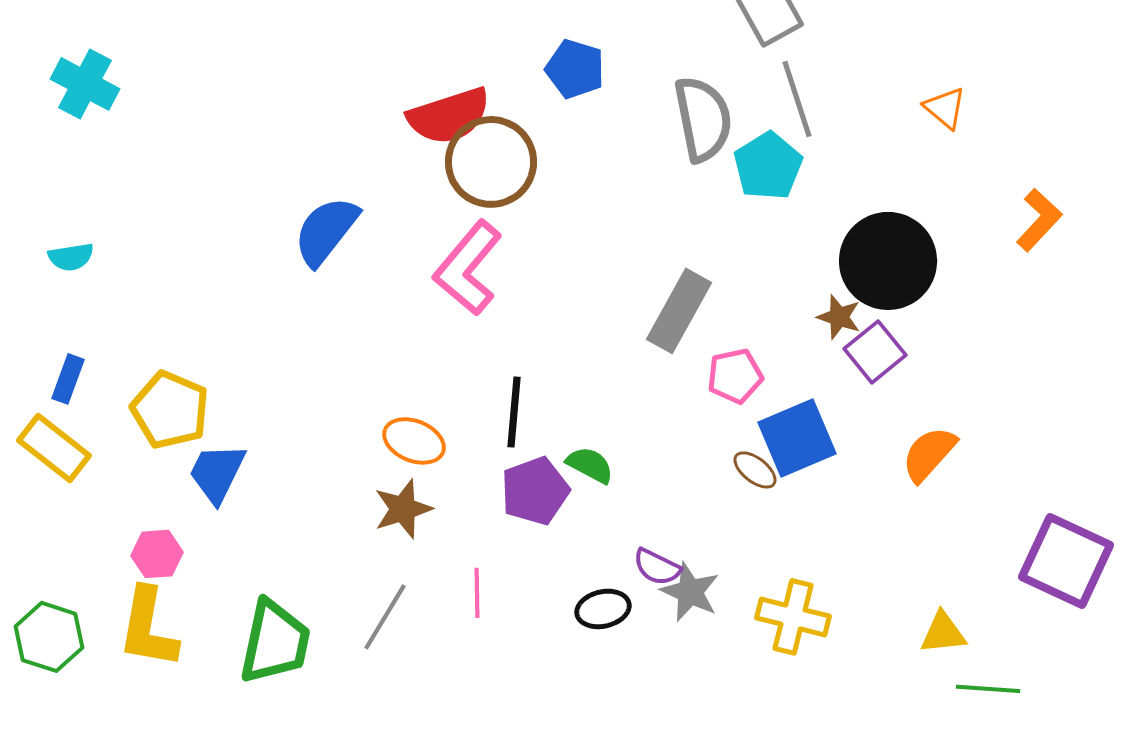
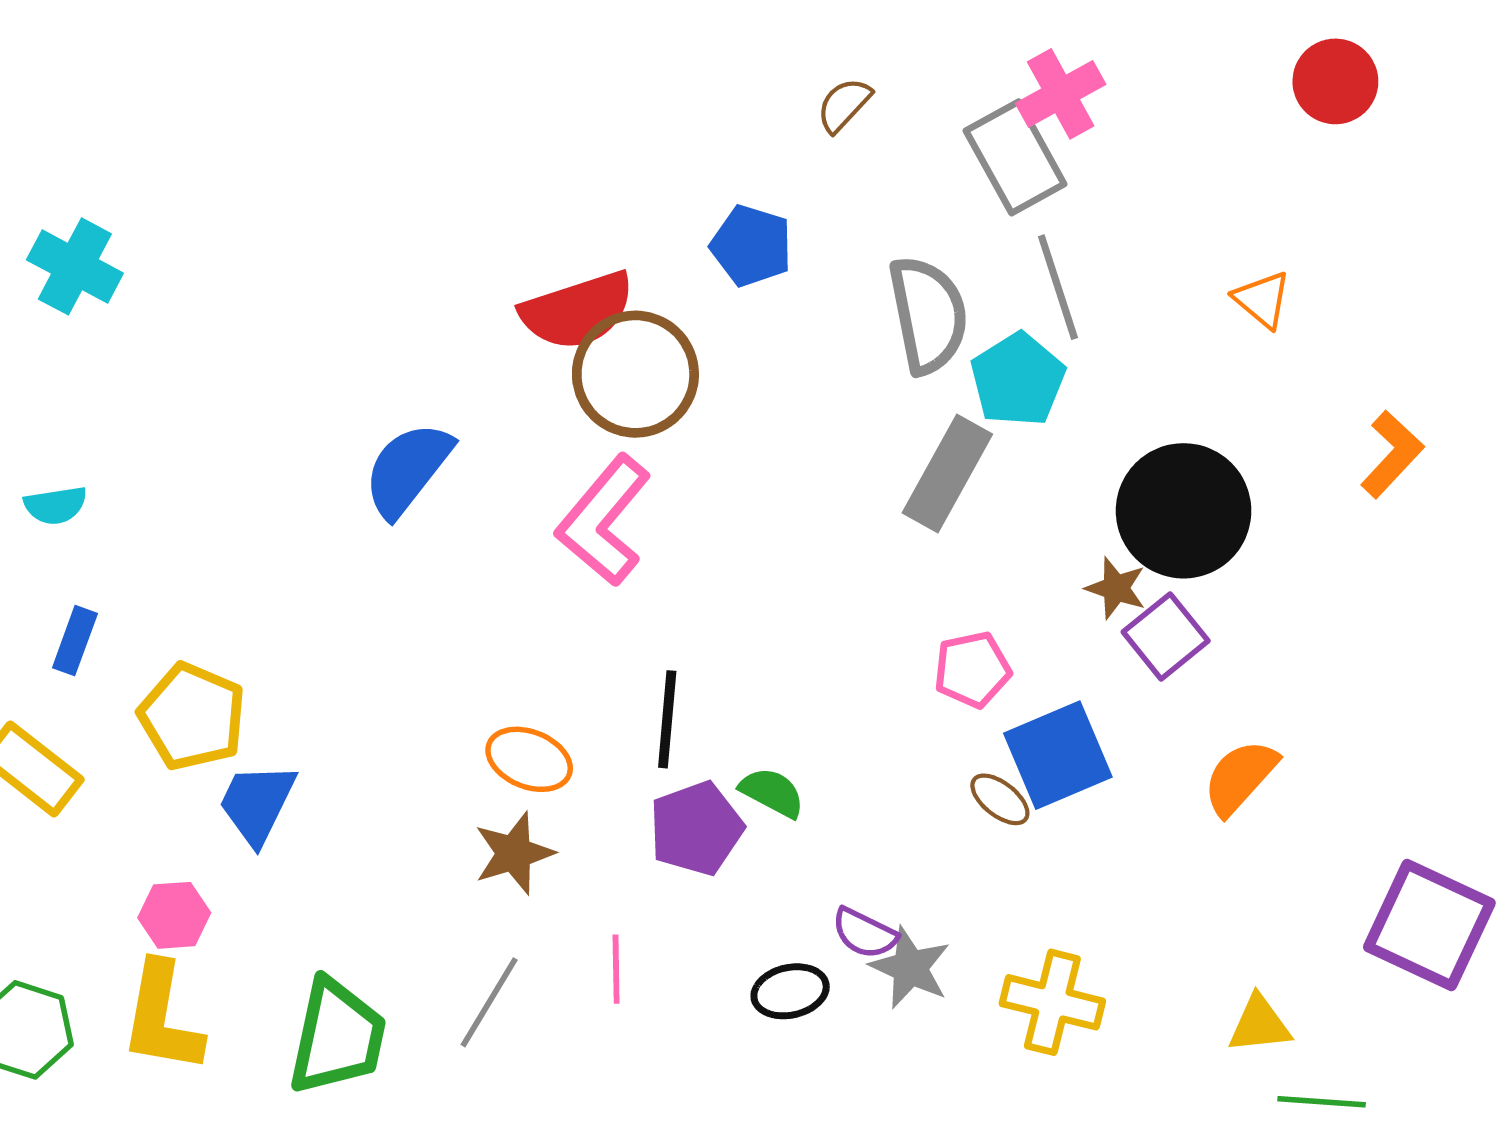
gray rectangle: (679, 311) -> (947, 474), moved
blue rectangle: (68, 379) -> (75, 641), moved

